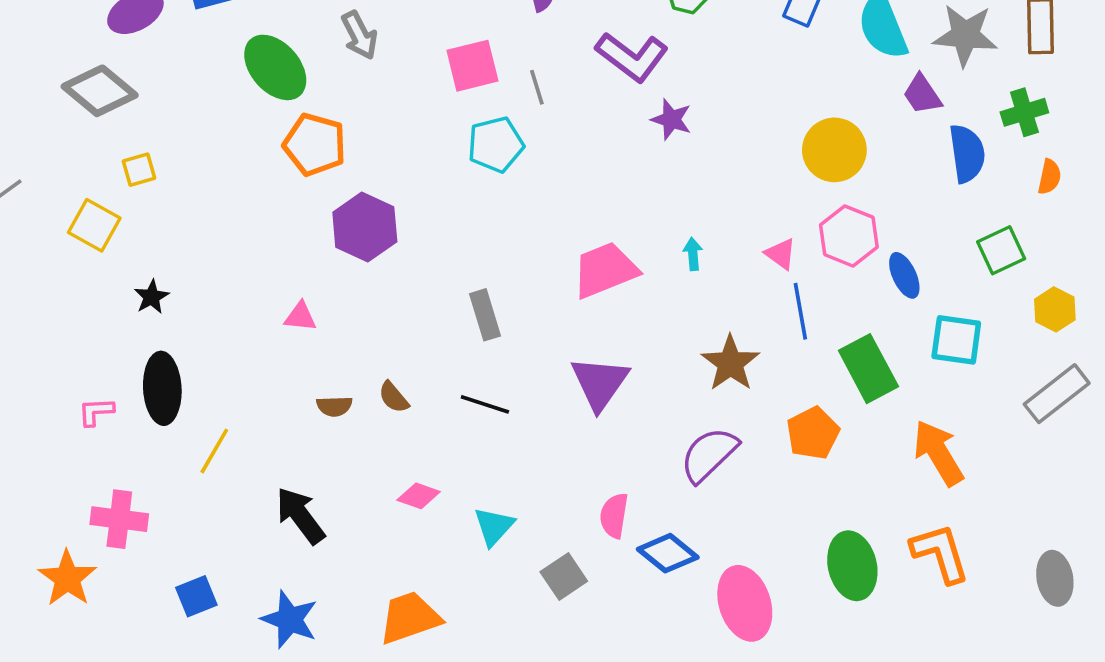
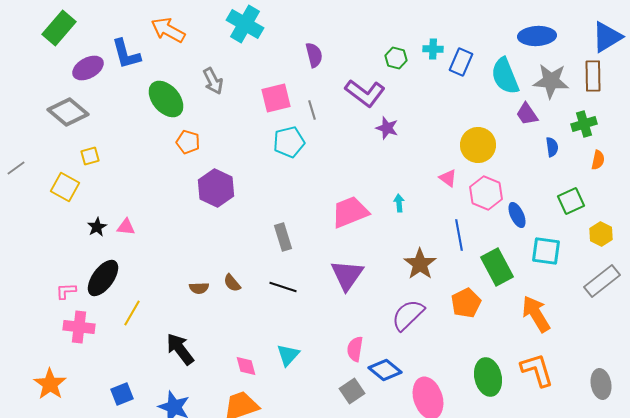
orange pentagon: (315, 145) -> (188, 142), size x0.7
blue semicircle: (967, 154) -> (552, 147), size x0.6
pink triangle: (781, 254) -> (448, 178), moved
pink triangle: (300, 317) -> (126, 227), moved
black ellipse: (162, 388) -> (103, 278), turned 39
pink diamond: (419, 496) -> (246, 366), moved, turned 55
pink cross: (119, 519) -> (79, 327), moved
gray square: (564, 576) -> (352, 391), moved

